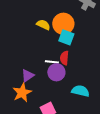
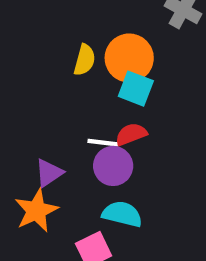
yellow semicircle: (43, 25) -> (85, 60), turned 80
red semicircle: (64, 58) -> (131, 134), turned 64
cyan semicircle: (80, 91) -> (122, 214), moved

